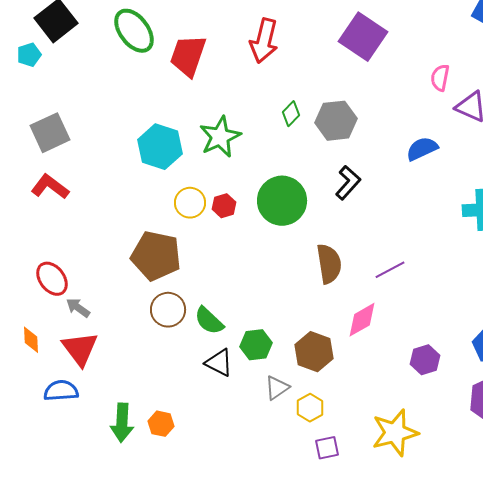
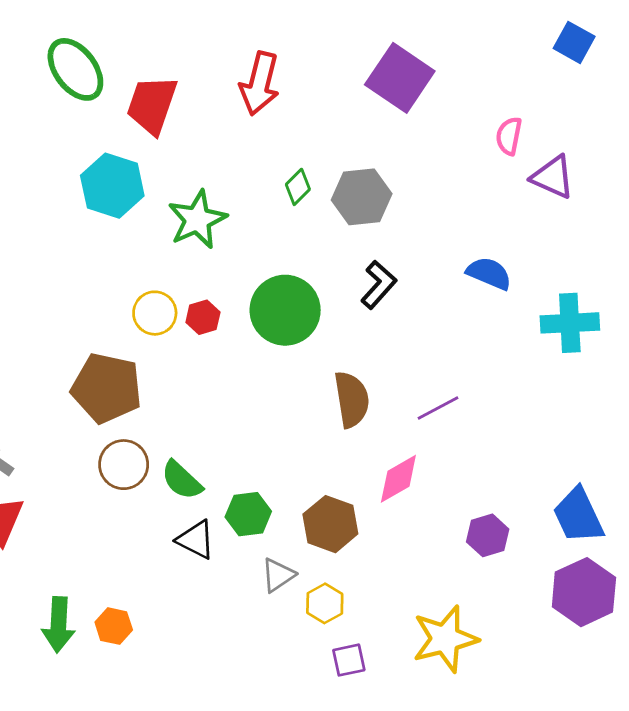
cyan hexagon: (160, 147) -> (112, 186), moved
blue semicircle: (422, 149) -> (489, 273), moved, turned 48

